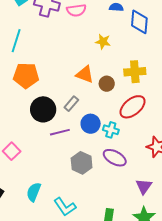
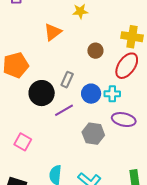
yellow cross: (135, 72) -> (132, 37), moved, turned 30
orange triangle: (85, 74) -> (53, 32), moved, turned -42

